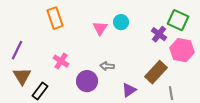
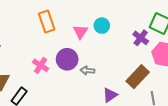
orange rectangle: (55, 18) -> (47, 21), moved
purple circle: (87, 81) -> (67, 59), moved

